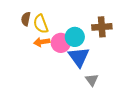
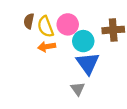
pink circle: (61, 43) -> (68, 24), moved
gray triangle: (92, 80) -> (78, 89), moved

